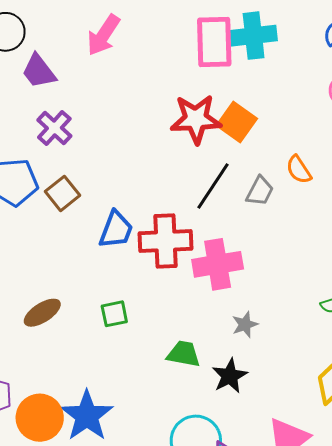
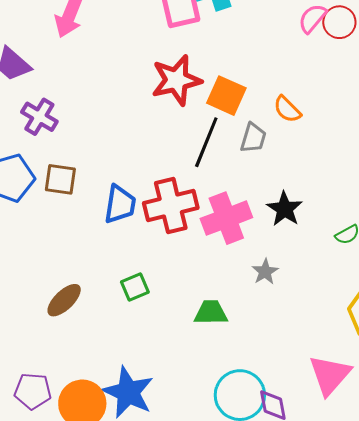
orange square: (237, 122) -> (226, 96), moved
brown square: (62, 193) -> (60, 179), turned -32
black star: (230, 376) -> (285, 209), moved

